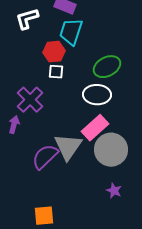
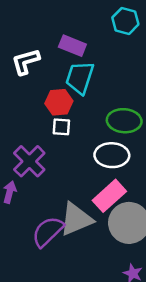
green ellipse: (107, 67) -> (124, 121), turned 32
gray triangle: (68, 147) -> (76, 219), turned 32

